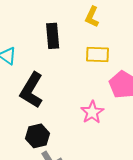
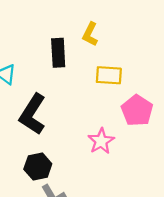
yellow L-shape: (92, 17) -> (90, 34), moved

